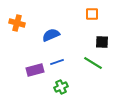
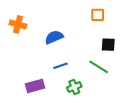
purple rectangle: (35, 70) -> (35, 86), moved
green cross: (61, 87) -> (74, 87), moved

